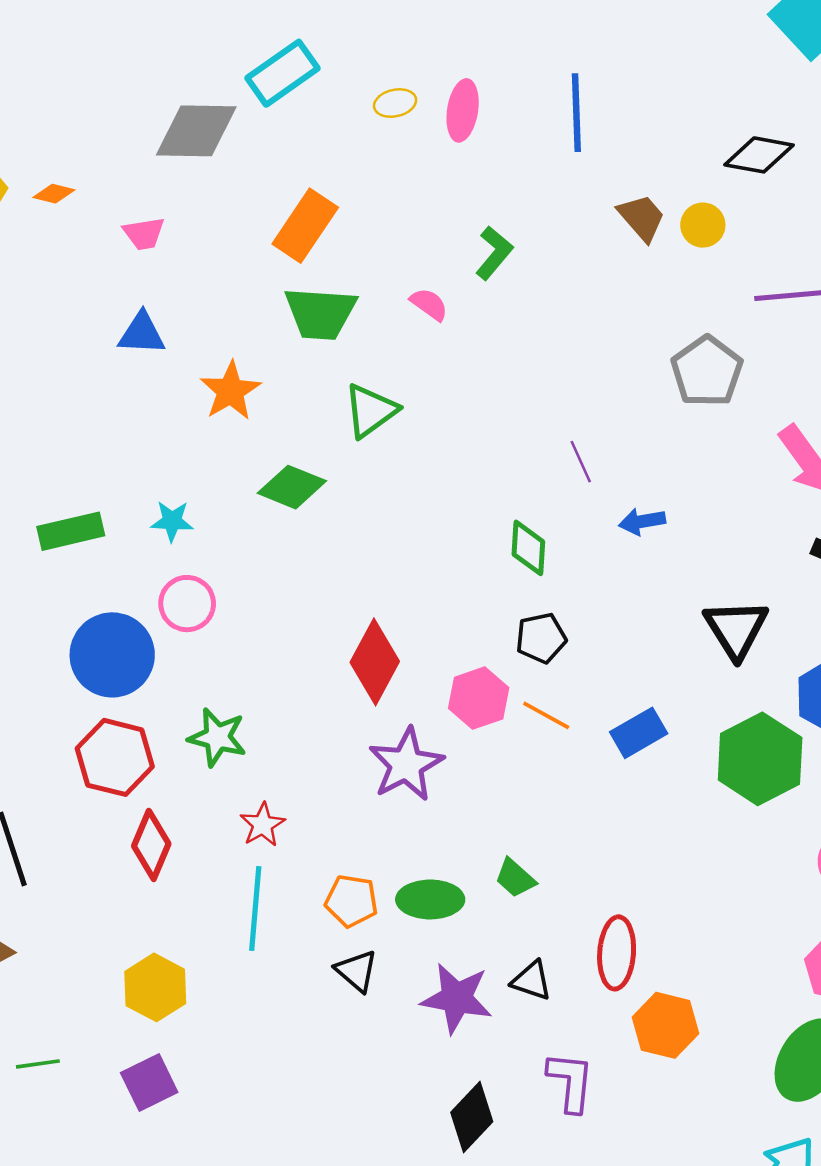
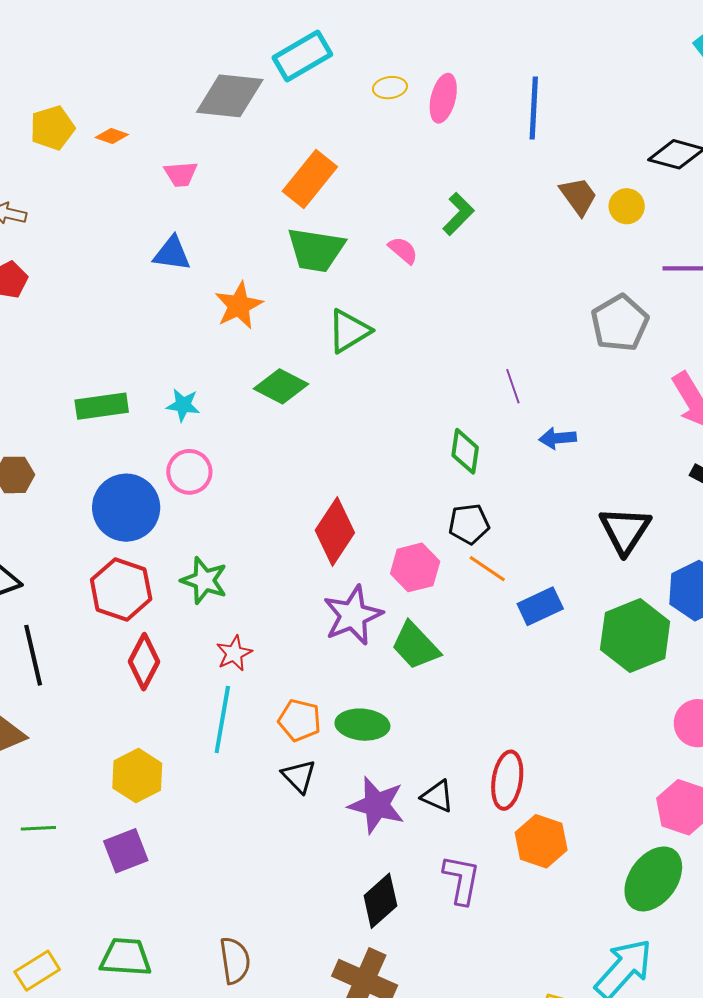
orange line: (546, 715) -> (487, 569), moved
green trapezoid: (515, 878) -> (415, 646), moved, size x1.5

